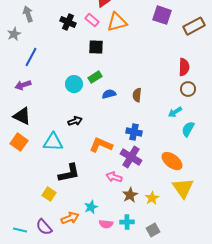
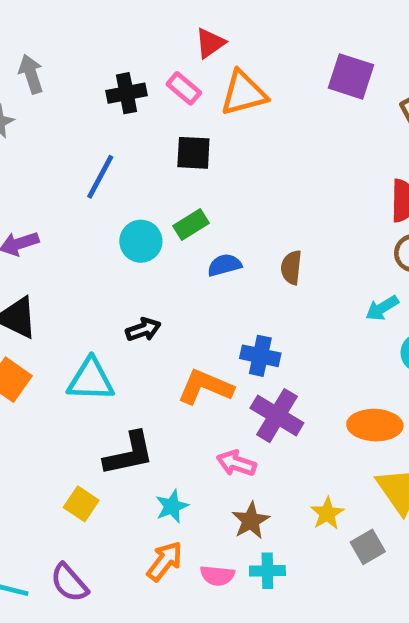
black cross: (68, 22) -> (127, 93), turned -35
blue line: (31, 57) -> (100, 177), moved
blue cross: (134, 132) -> (260, 356), moved
orange ellipse: (172, 161) -> (375, 425), turned -35
brown star: (130, 195) -> (251, 521), moved
cyan star: (91, 207) -> (172, 506), moved
orange arrow: (70, 218) -> (165, 561), moved, turned -30
gray square: (153, 230) -> (368, 547), moved

